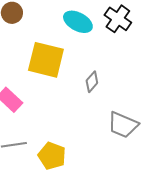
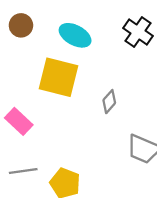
cyan ellipse: (78, 22) -> (75, 35), moved

